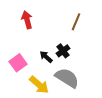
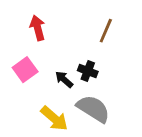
black cross: (63, 51) -> (88, 71), turned -32
pink square: (18, 63) -> (25, 70), moved

